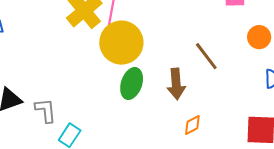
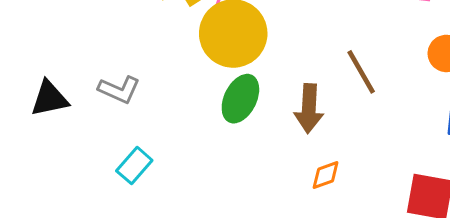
gray L-shape: (46, 110) -> (119, 90), moved, turned 112

